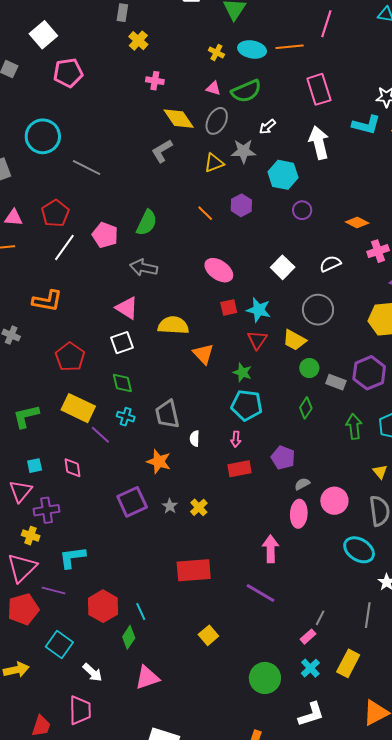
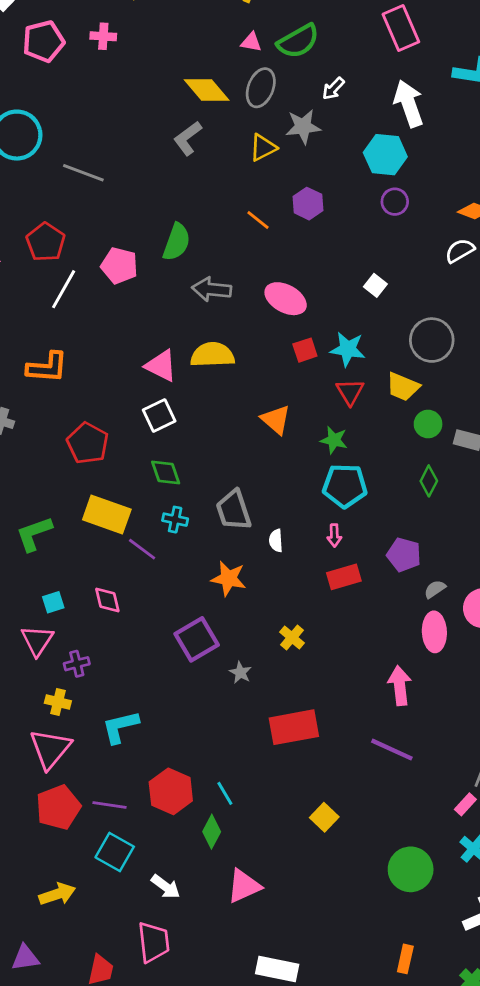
pink cross: (155, 81) -> (103, 36), moved
cyan hexagon: (283, 175) -> (385, 155), moved
white semicircle: (330, 264) -> (460, 251), moved
white square: (283, 267) -> (375, 285), size x0.7
gray arrow: (144, 268) -> (212, 289), moved
yellow semicircle: (173, 325) -> (212, 355), moved
gray star: (170, 506) -> (240, 673), moved
purple cross: (47, 510) -> (77, 664), size x0.7
purple line: (53, 590) -> (109, 805), moved

